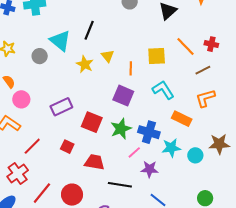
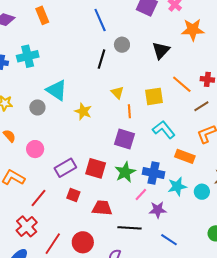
black line: (89, 30) -> (101, 59), moved
yellow triangle: (108, 56) -> (117, 93), moved
pink circle: (21, 99) -> (35, 149), moved
purple rectangle: (61, 107) -> (65, 168), moved

